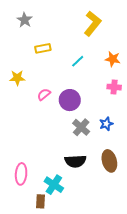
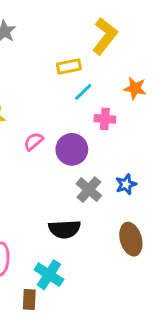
yellow rectangle: (43, 48) -> (69, 66), moved
pink cross: (114, 87) -> (105, 119), moved
black semicircle: (75, 161) -> (65, 229), moved

